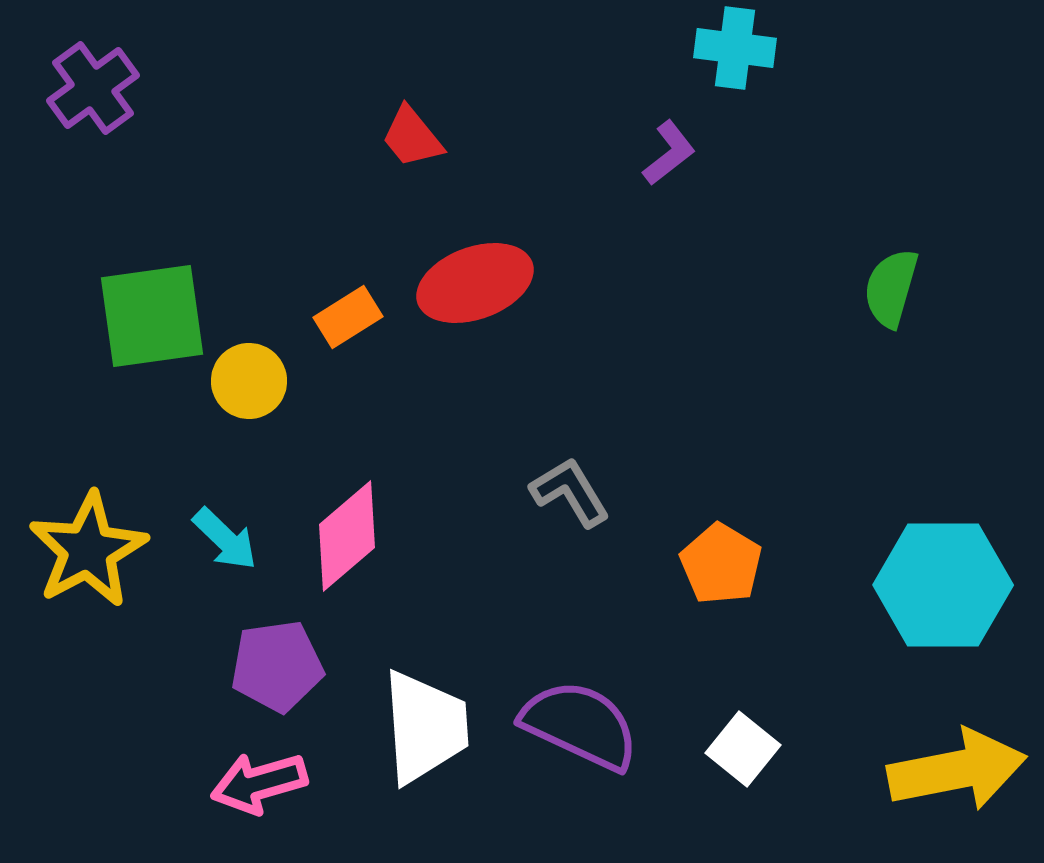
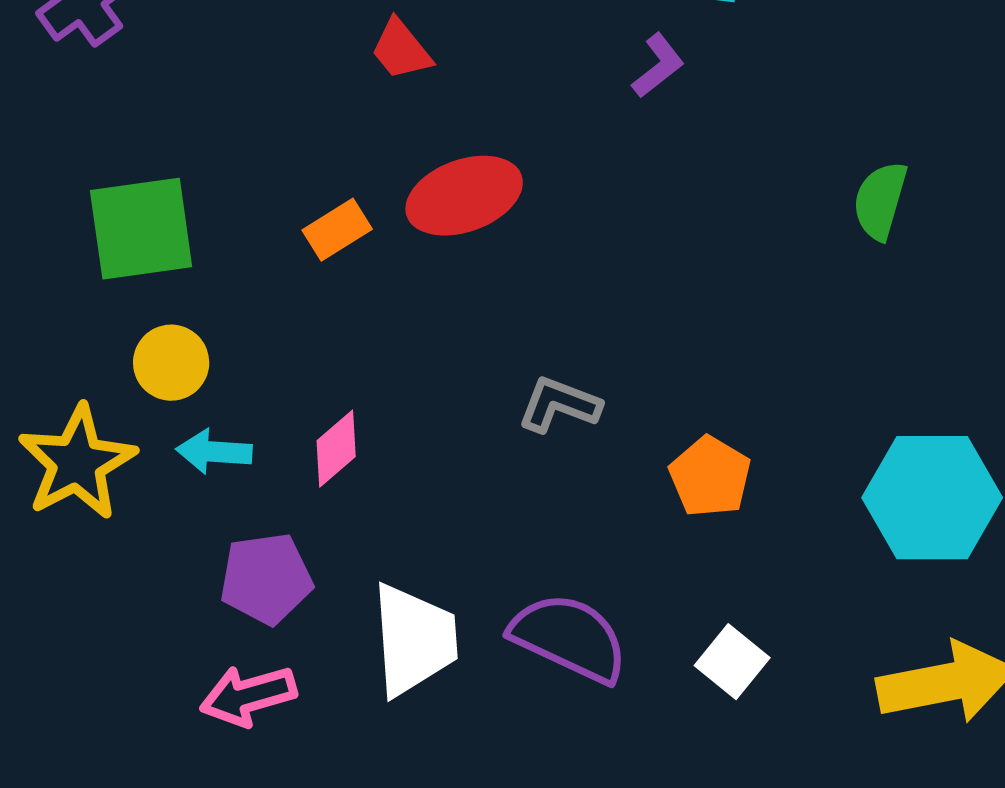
yellow circle: (249, 381) -> (171, 363), moved
gray L-shape: (570, 492) -> (559, 405), turned -38
pink diamond: (347, 536) -> (336, 449), size x0.7
cyan arrow: (225, 539) -> (214, 452), turned 140

